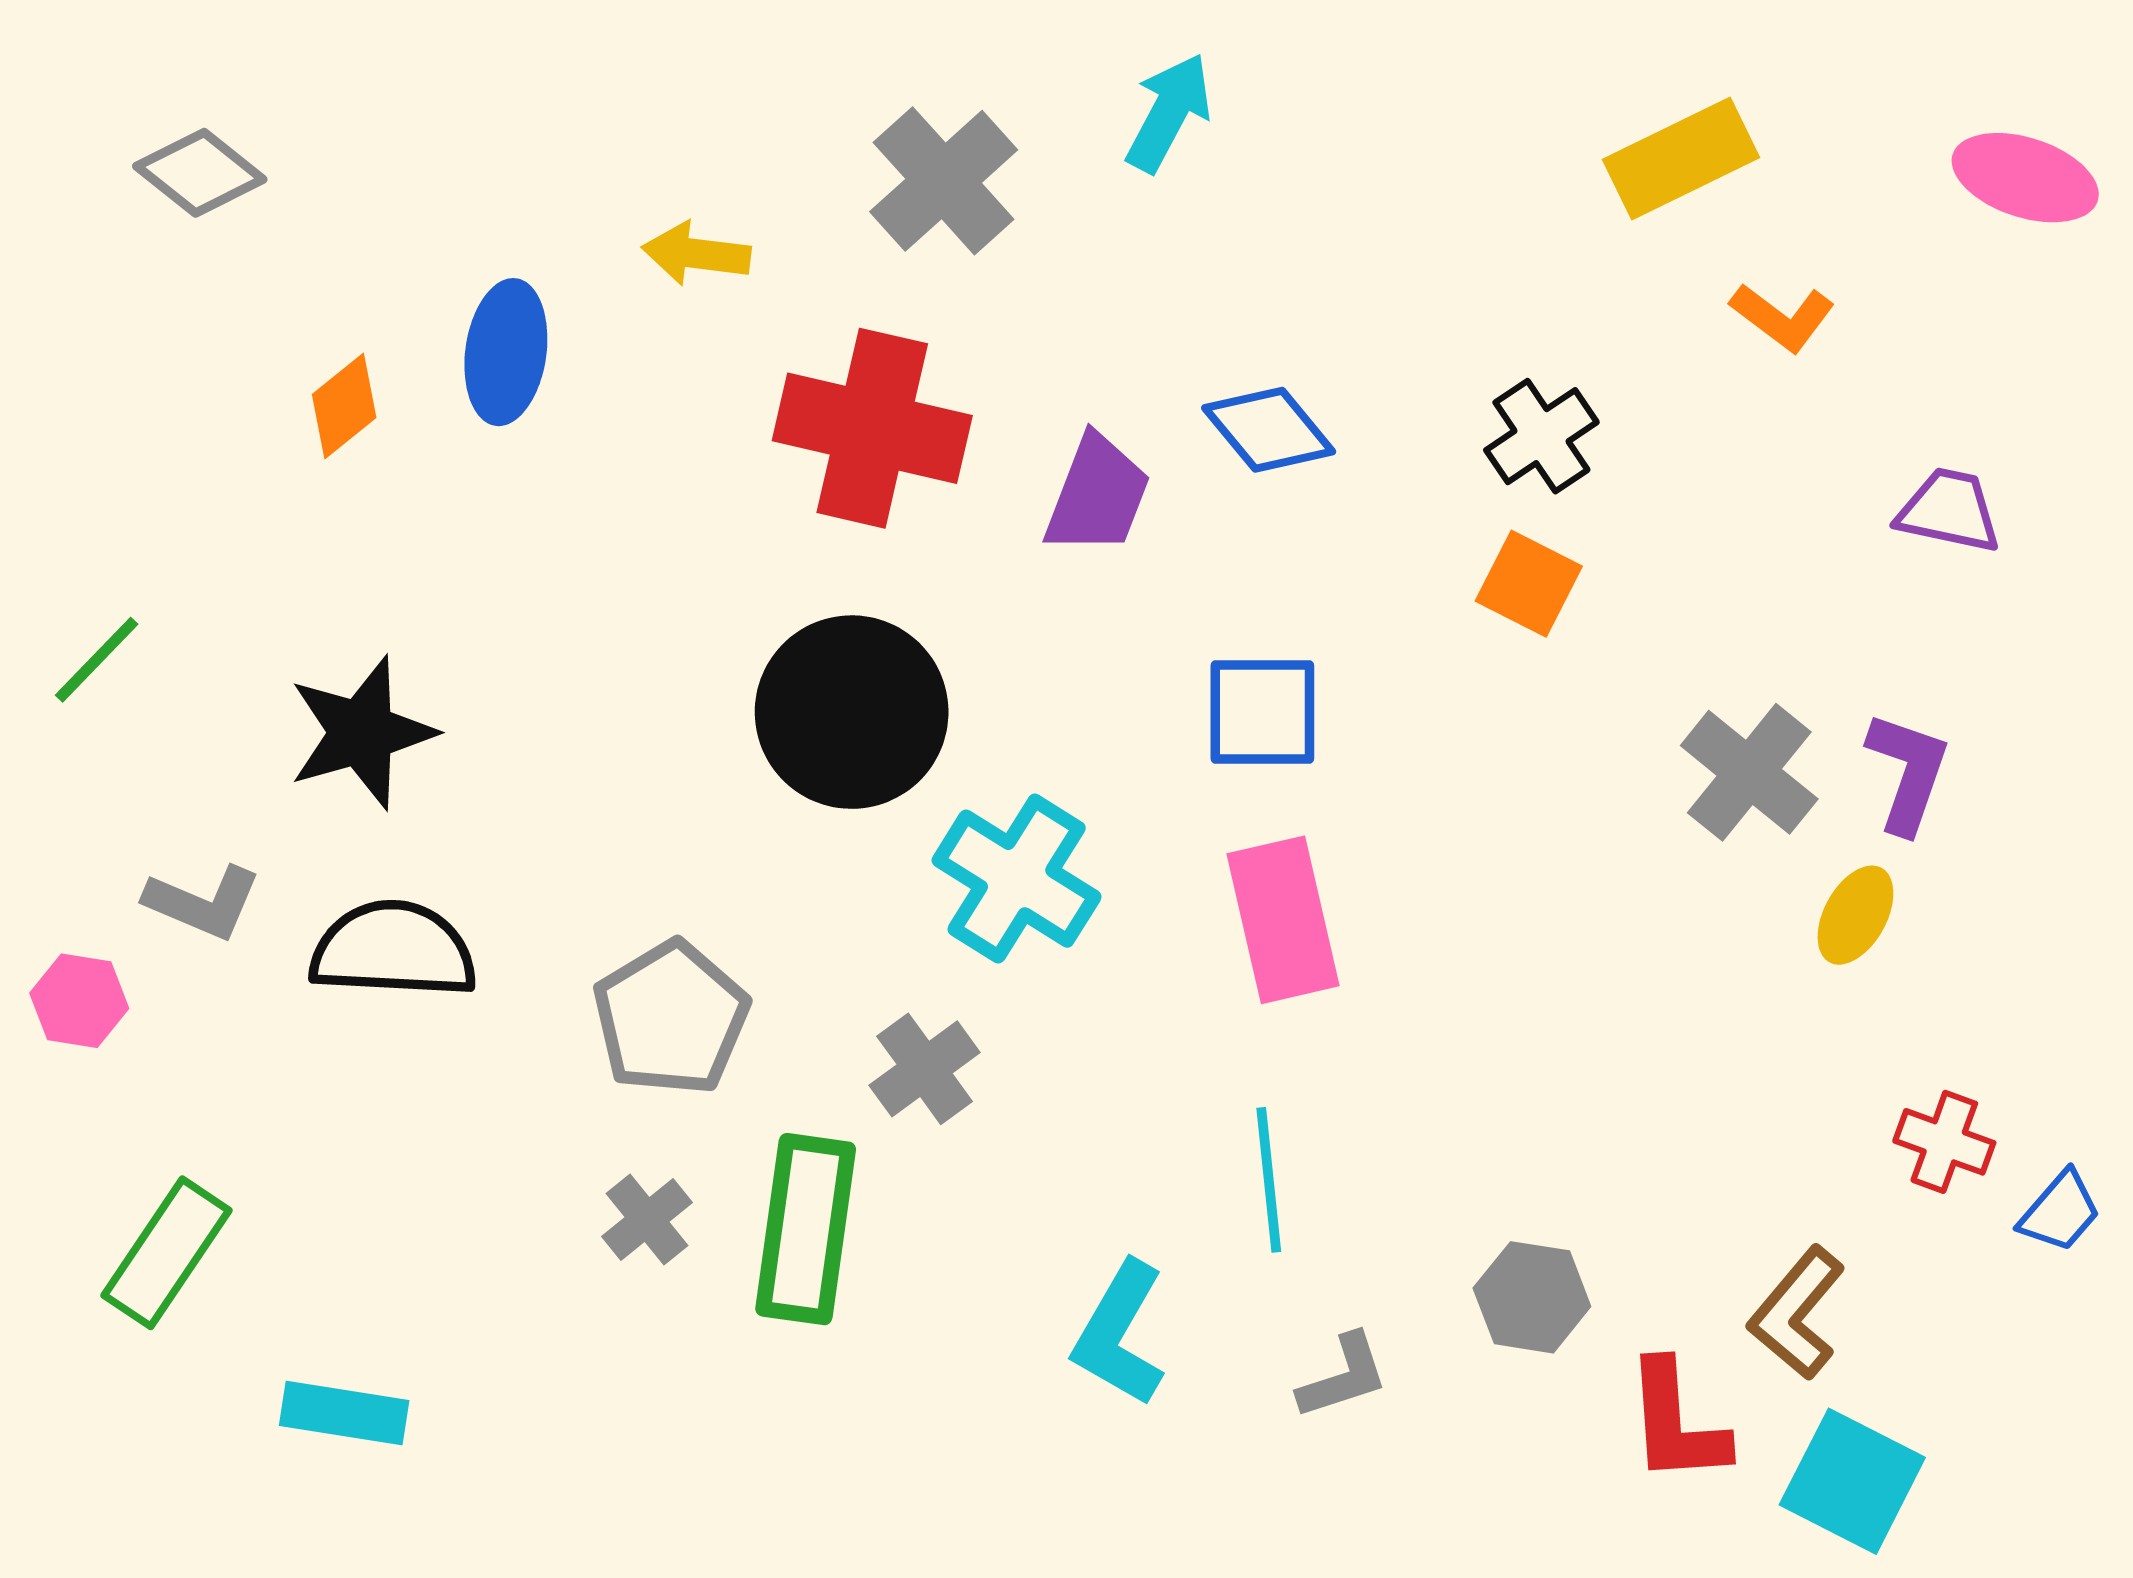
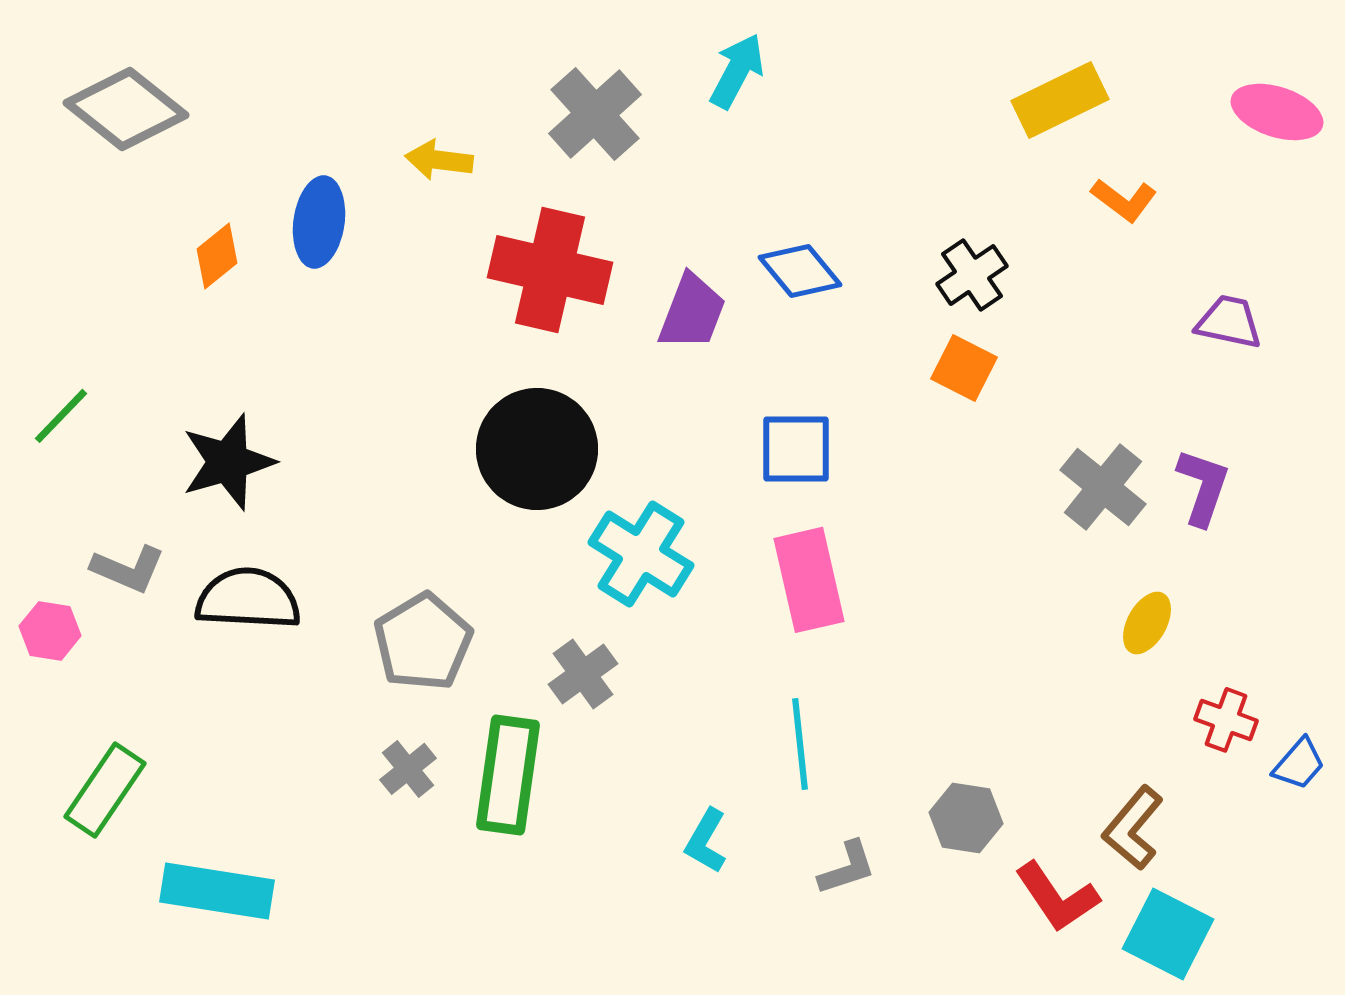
gray diamond: (200, 173) -> (126, 109), size x1.5
yellow ellipse: (1855, 915) -> (1147, 623), moved
cyan L-shape: (1120, 1334) -> (706, 841), size x0.7
cyan rectangle: (344, 1413) -> (217, 891), size x1.4
red L-shape: (1676, 1423) -> (1057, 897), turned -30

